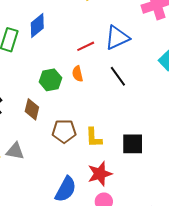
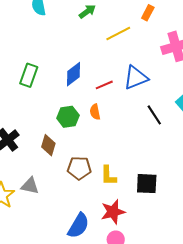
blue diamond: (37, 26) -> (74, 74), moved
black line: (118, 76) -> (154, 115), moved

